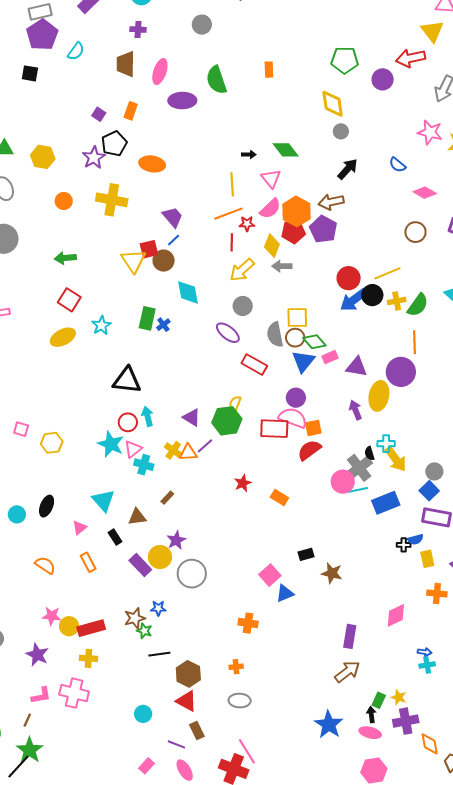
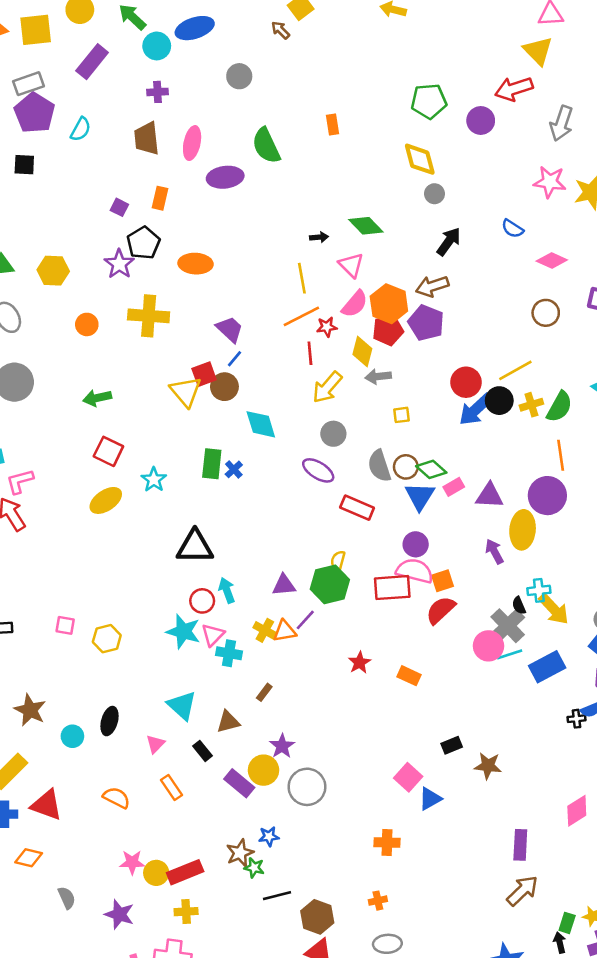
yellow square: (297, 318) -> (401, 415), moved, size x0.6
purple triangle: (192, 417) -> (284, 585), turned -30

